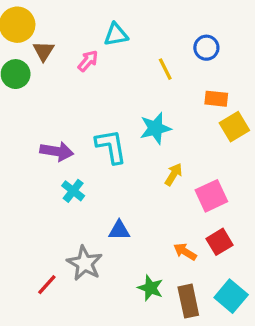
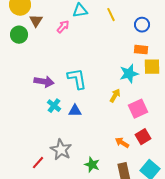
blue circle: (206, 48) -> (142, 25), moved
yellow line: (165, 69) -> (111, 15), moved
yellow square: (234, 127) -> (152, 67), turned 30
cyan star: (155, 128) -> (129, 74), moved
blue triangle: (119, 230) -> (75, 111), moved
green star: (150, 288) -> (92, 165), moved

